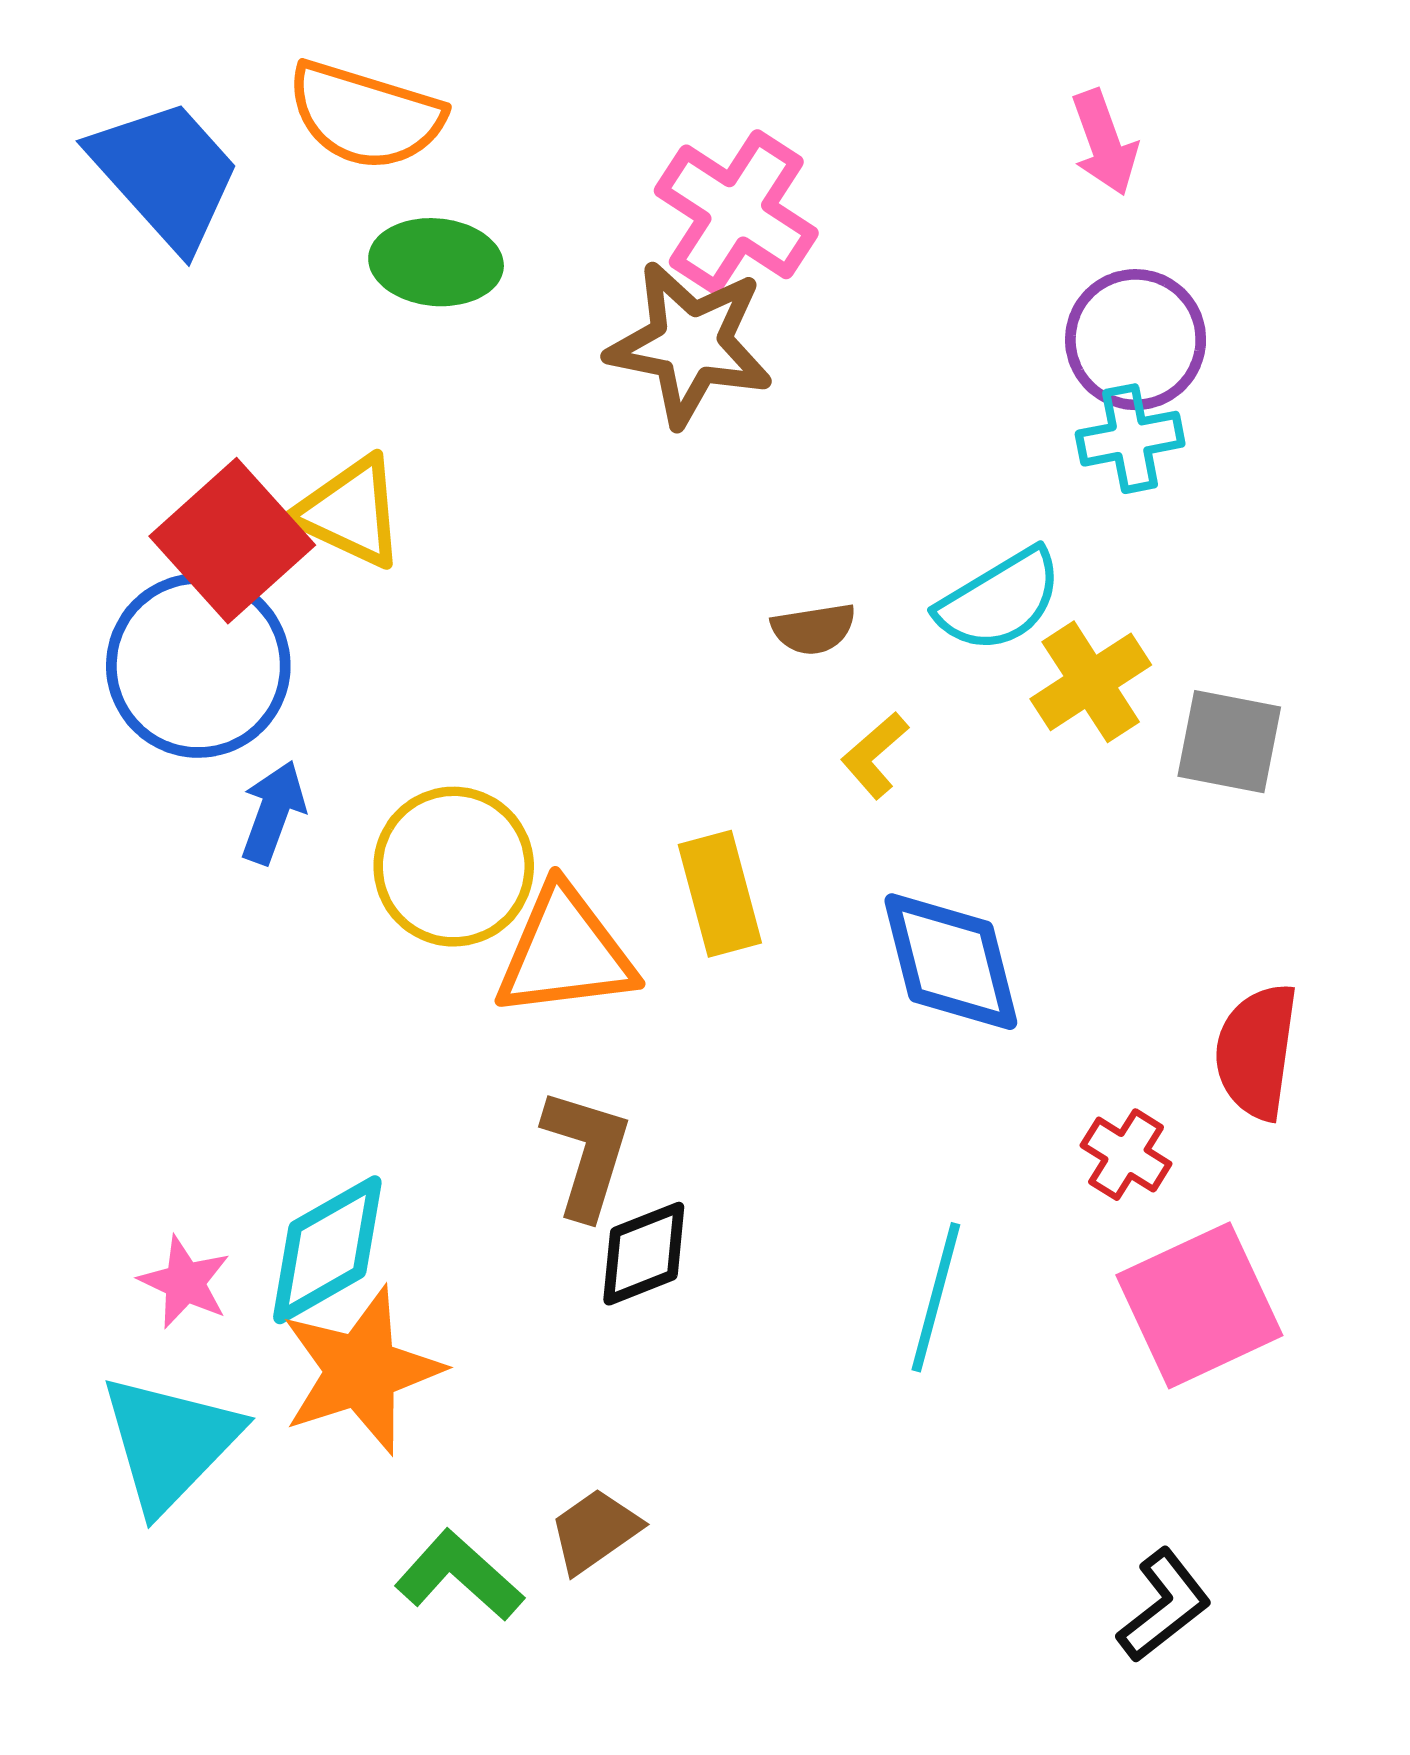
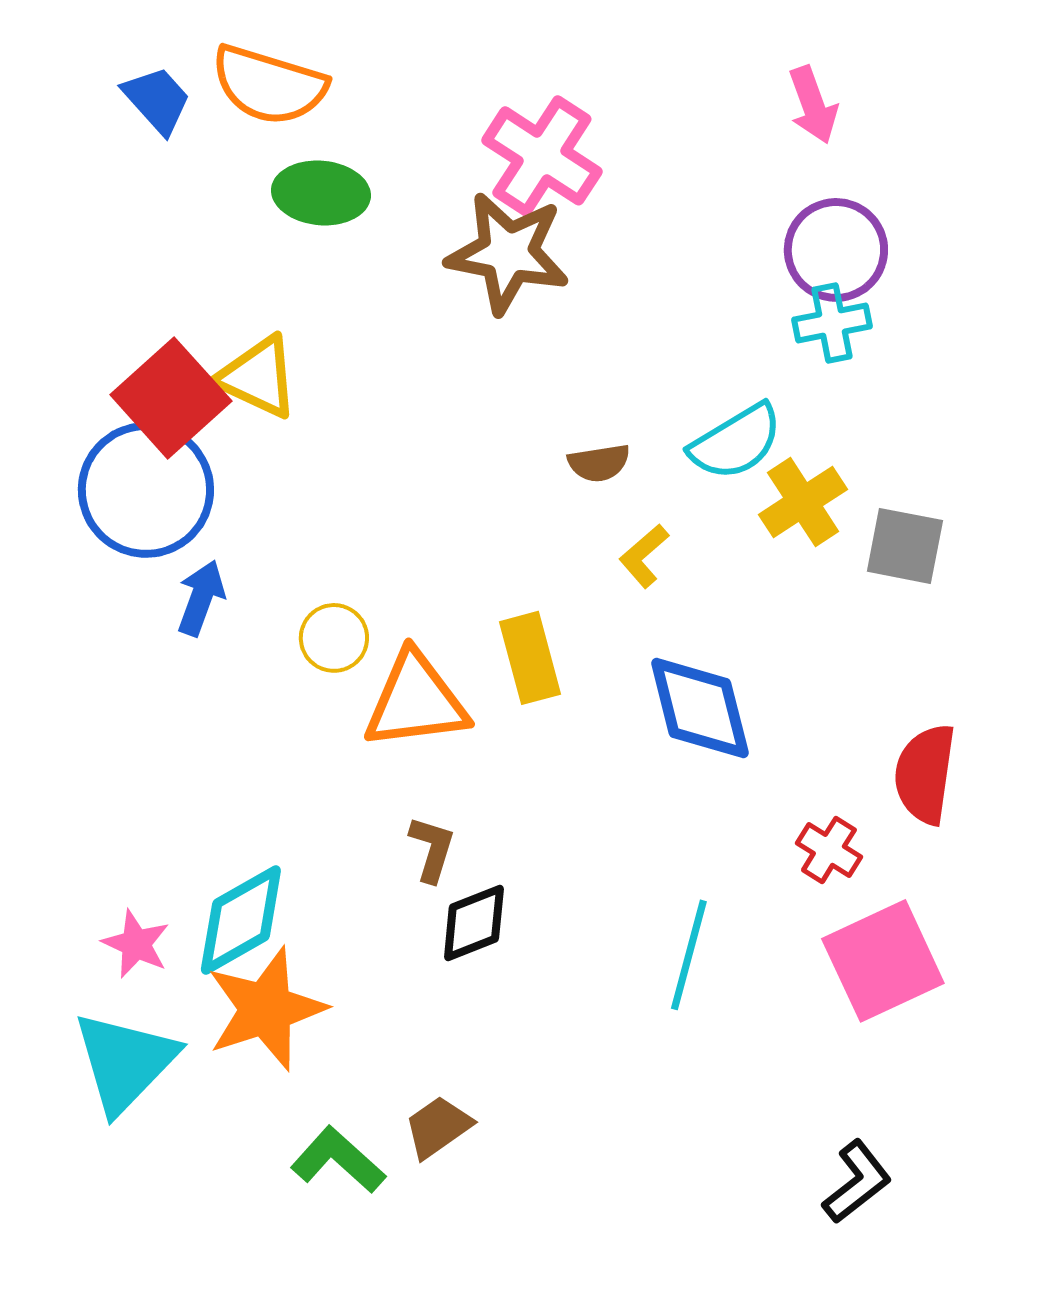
blue trapezoid: (166, 174) -> (157, 100), moved, size x0.6
yellow circle: (454, 867) -> (334, 638), size x0.6
brown L-shape: (587, 1153) -> (432, 849), size x0.7

